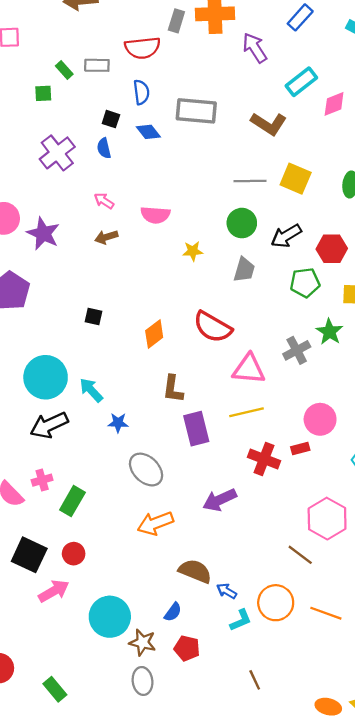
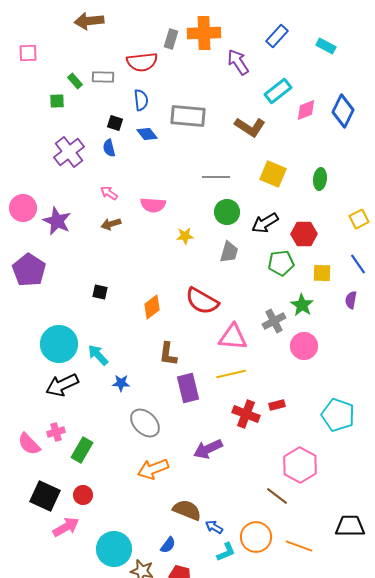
gray line: (250, 181) -> (216, 177), moved
pink circle: (320, 419) -> (304, 346), moved

